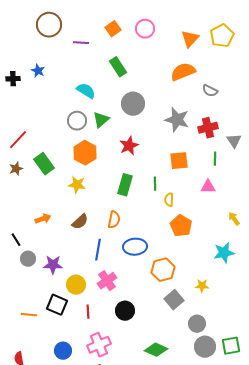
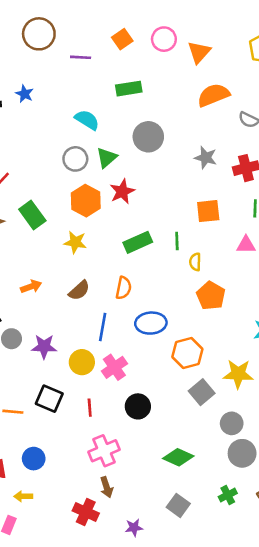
orange triangle: (190, 39) -> (199, 52), moved
green rectangle: (118, 67) -> (129, 89), turned -66
gray star: (177, 120) -> (206, 158), size x0.7
red star: (129, 146) -> (122, 191), moved
green rectangle: (125, 185) -> (138, 242), turned 50
yellow circle: (76, 285) -> (82, 362), moved
yellow star: (202, 286) -> (238, 374), size x1.6
blue circle: (63, 351) -> (34, 459), moved

